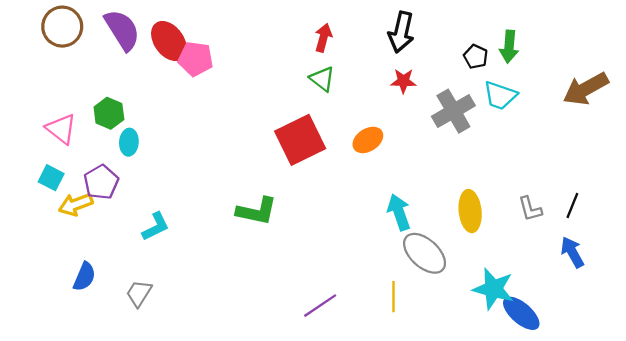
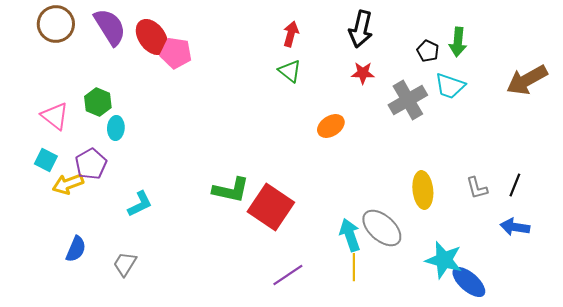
red square: (300, 140) -> (271, 207), moved, turned -30
cyan arrow: (399, 212) -> (350, 235), moved
blue arrow: (572, 252) -> (515, 227), turned -52

